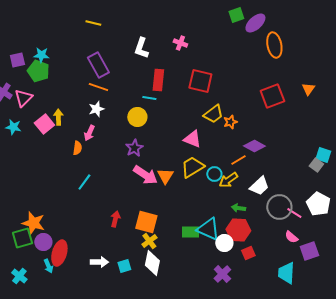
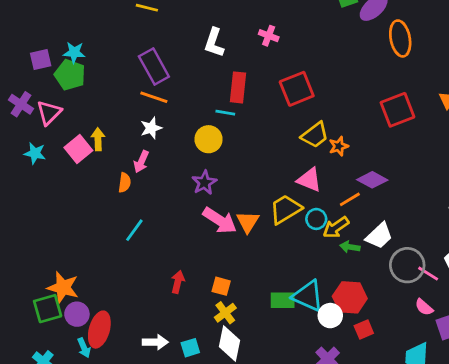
red square: (200, 81) -> (297, 89), turned -35
pink triangle: (192, 139) -> (309, 180), moved
green arrow: (238, 208) -> (350, 247), moved
orange square: (146, 222) -> (221, 286), size x0.6

